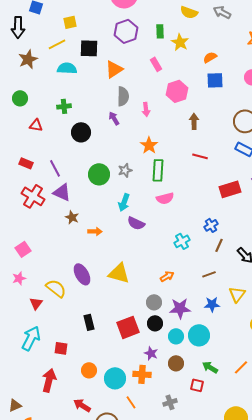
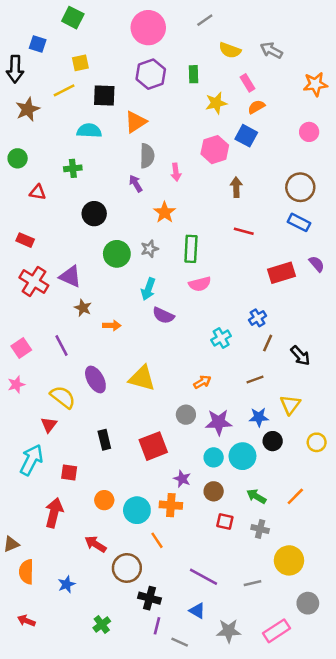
yellow star: (180, 42) -> (216, 103), moved, turned 30
pink rectangle: (156, 64) -> (248, 83), moved
cyan semicircle: (67, 68) -> (89, 131), moved
blue square: (215, 80) -> (246, 136), moved, turned 30
black circle: (81, 132) -> (94, 214), moved
orange star: (149, 145) -> (165, 212), moved
purple line: (55, 168) -> (62, 346), moved
red triangle: (36, 303) -> (49, 425), moved
black circle: (155, 323) -> (273, 441), moved
red square: (197, 385) -> (225, 521), moved
gray cross: (170, 402) -> (260, 529), moved, turned 32

